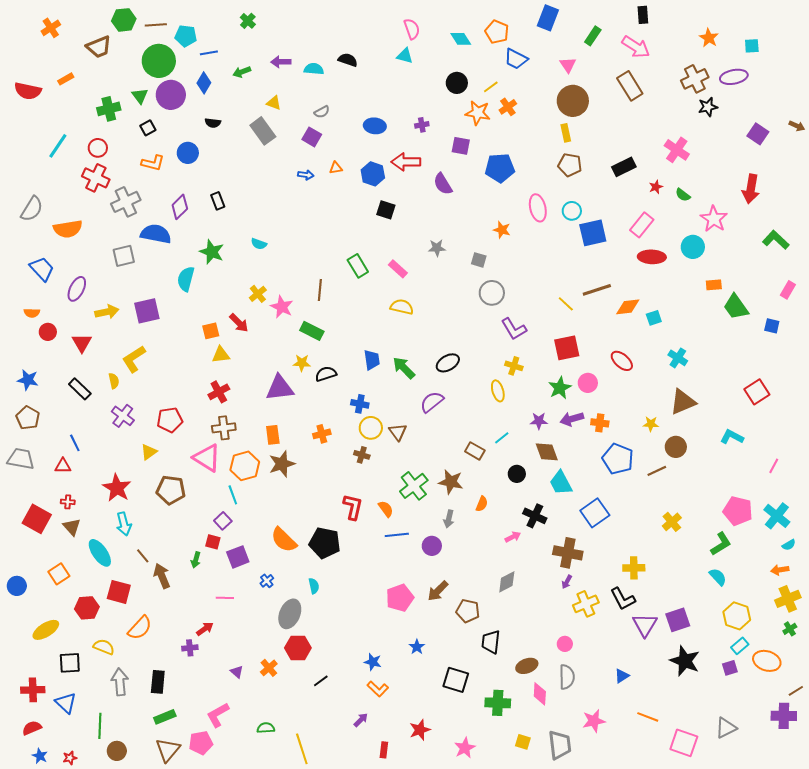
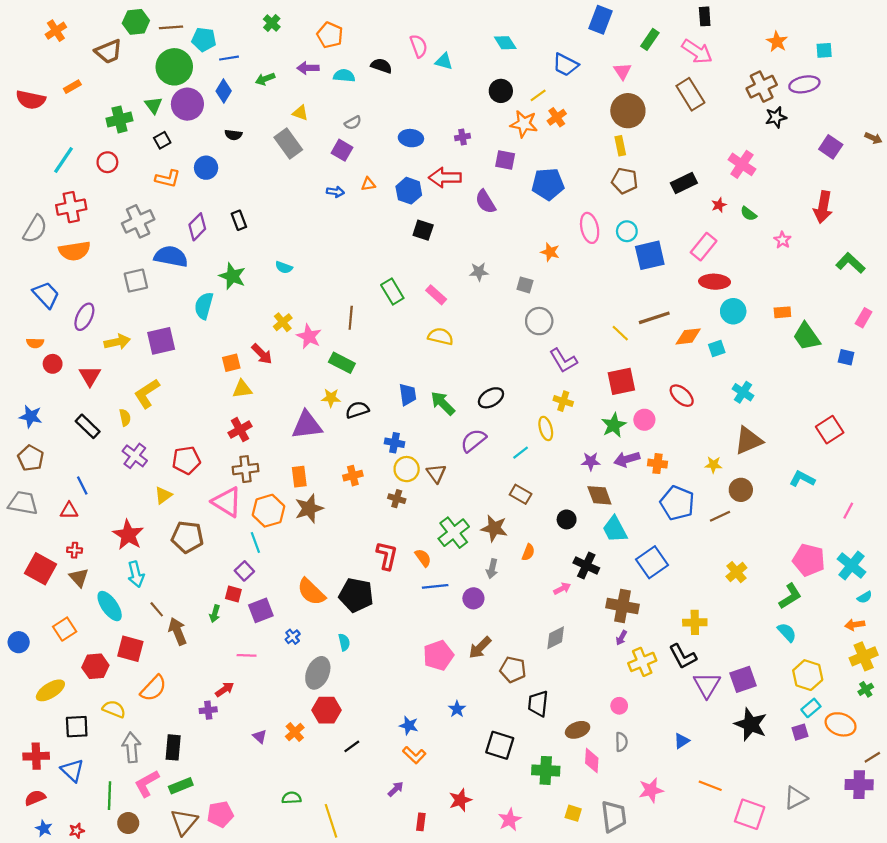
pink semicircle: (412, 29) -> (419, 46), moved
orange pentagon: (497, 32) -> (330, 35), moved
red cross: (96, 178) -> (71, 207), moved, turned -36
pink star: (714, 219) -> (782, 240), size x0.6
cyan circle: (693, 247) -> (733, 311), moved
cyan line: (502, 438) -> (521, 453), moved
gray semicircle: (567, 677) -> (621, 742), size x0.7
pink L-shape: (218, 715) -> (147, 784), moved

